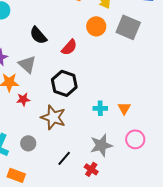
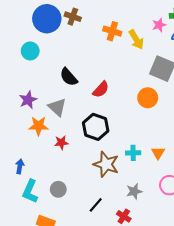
orange circle: (96, 26) -> (148, 98), moved
red star: (23, 99) -> (61, 142), moved
brown star: (53, 117) -> (106, 164), moved
gray star: (101, 145) -> (134, 191), size x0.7

